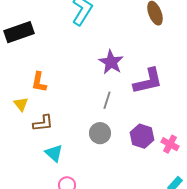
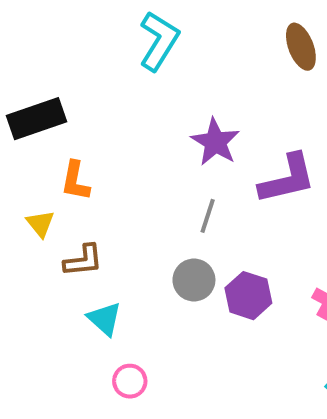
black rectangle: (19, 32) -> (36, 119), moved
purple hexagon: (142, 136) -> (248, 296), moved

